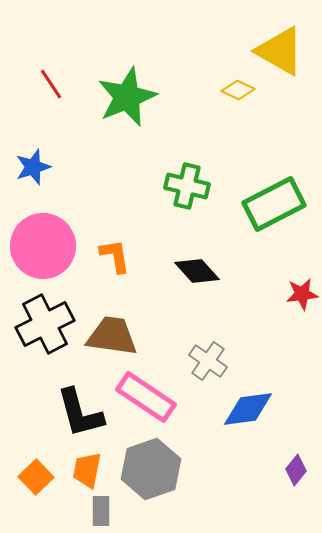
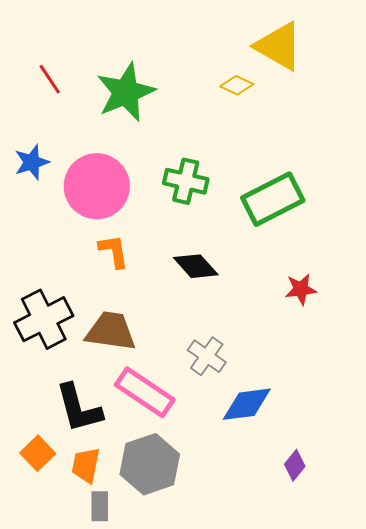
pink circle: (43, 246) -> (97, 186), moved
orange square: (36, 477) -> (38, 453), moved

